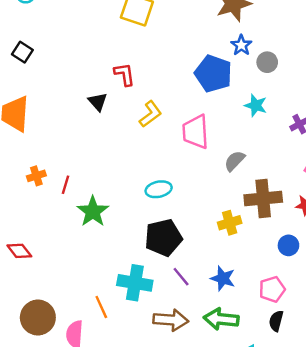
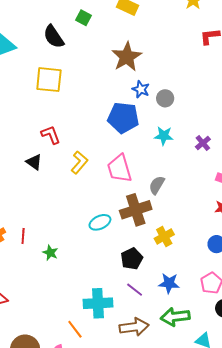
brown cross: (263, 198) -> (136, 210), moved
green star: (93, 211) -> (50, 253), size x0.6
black pentagon: (163, 238) -> (132, 259), moved, size x0.7

